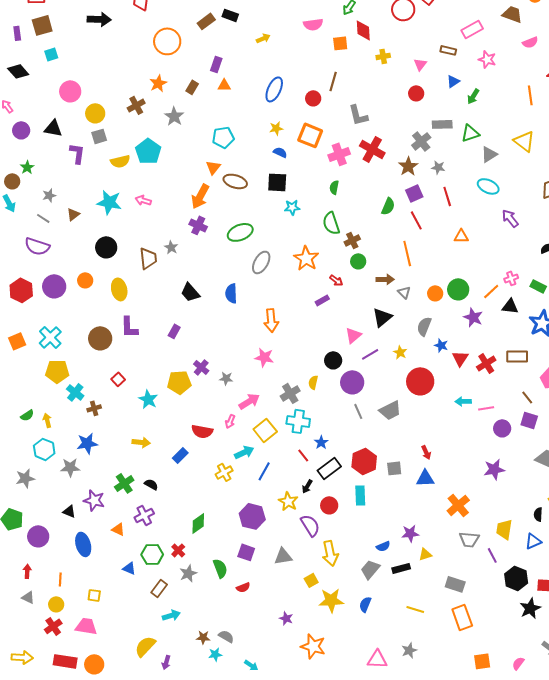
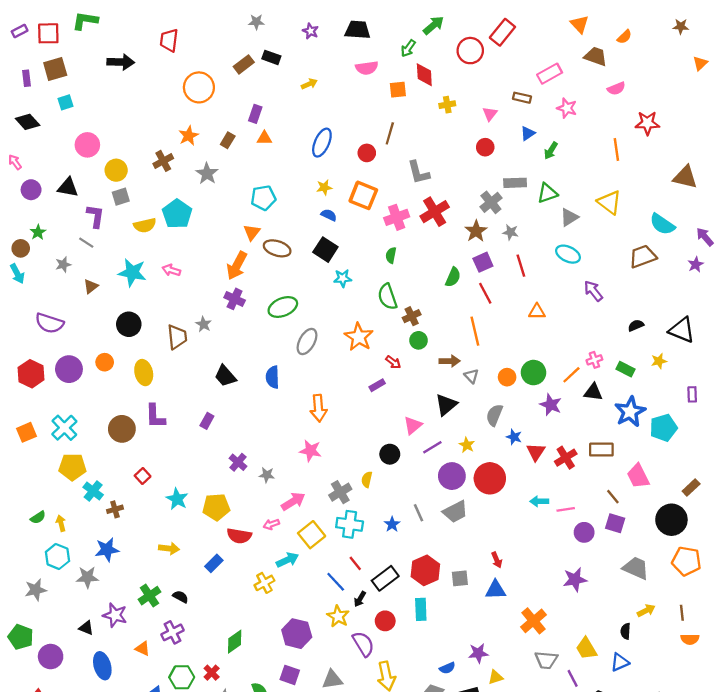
red cross: (372, 149) -> (435, 212), turned 30
black square: (277, 182) -> (325, 250), turned 30
gray line: (43, 218) -> (86, 243), moved
yellow pentagon: (179, 382) -> (216, 507), moved
purple circle: (352, 382) -> (452, 476), moved
pink arrow: (230, 421) -> (271, 524), turned 48
blue star: (321, 442) -> (392, 524), moved
blue line: (264, 471) -> (336, 582), moved, turned -72
yellow trapezoid: (504, 529) -> (586, 648), turned -40

